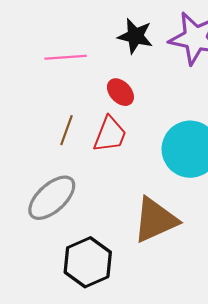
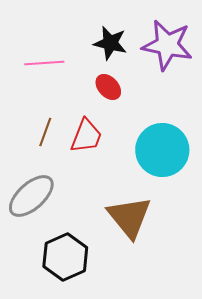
red ellipse: (120, 92) -> (108, 87), moved
brown triangle: (155, 220) -> (129, 217), turned -45

